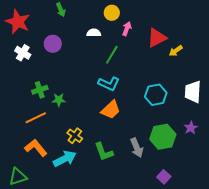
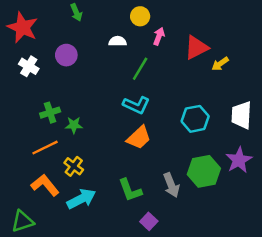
purple star: (191, 128) -> (239, 160), size x1.5
yellow cross: (75, 136) -> (74, 166), moved
purple square: (164, 177) -> (149, 221), moved

